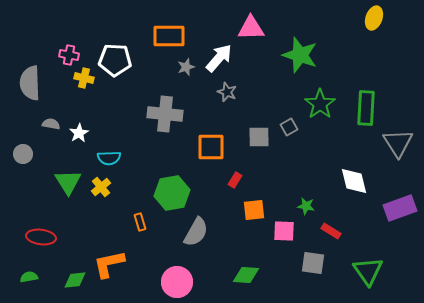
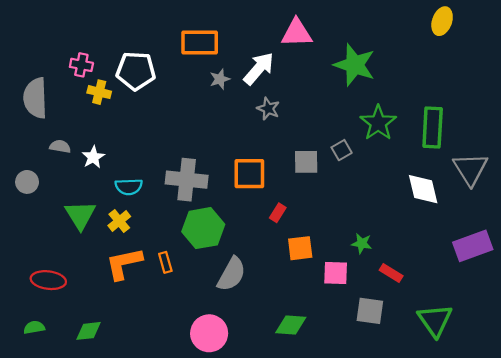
gray cross: (165, 114) -> (187, 180), moved
white diamond: (354, 181) -> (423, 189), moved
orange L-shape: (109, 264) -> (124, 264), moved

